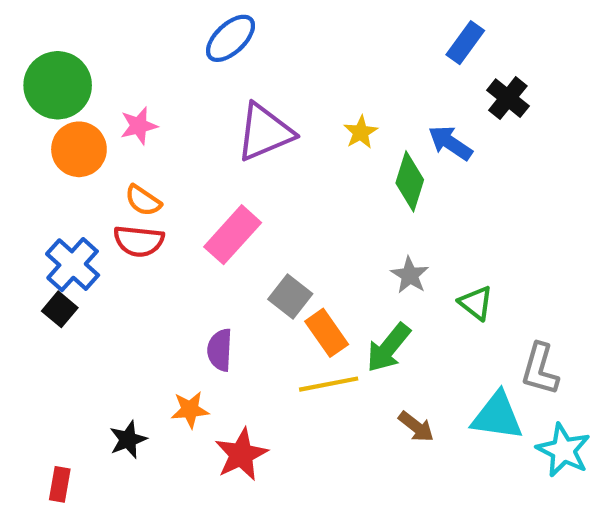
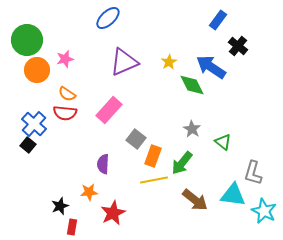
blue arrow: (450, 143) -> (211, 67), size x1.4
green diamond: (410, 181) -> (192, 85), turned -44
orange rectangle: (327, 333) -> (153, 156), turned 55
brown arrow: (416, 427) -> (195, 200), size x1.5
red rectangle: (60, 484) -> (72, 227), moved

